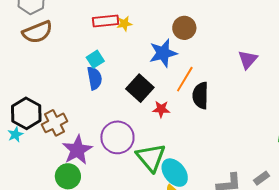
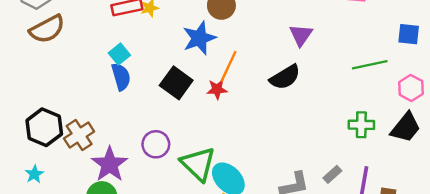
black semicircle: (200, 96) -> (285, 77), moved, turned -116
red star: (161, 109) -> (217, 89), moved
cyan star: (15, 135) -> (34, 174), moved
purple circle: (117, 137) -> (156, 144), size x0.7

